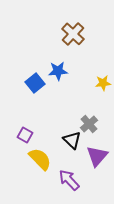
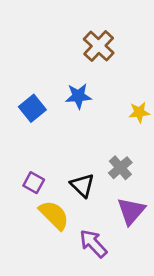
blue square: (35, 83) -> (32, 108), moved
black triangle: (72, 140) -> (82, 185), moved

